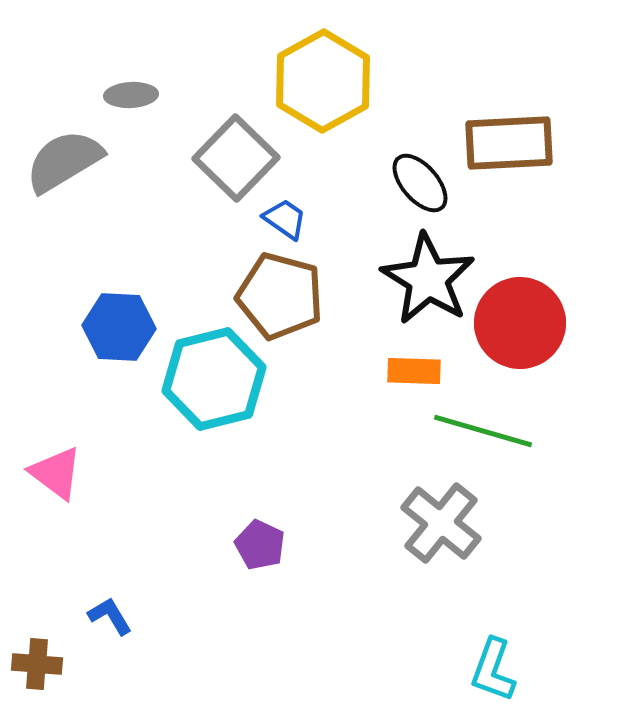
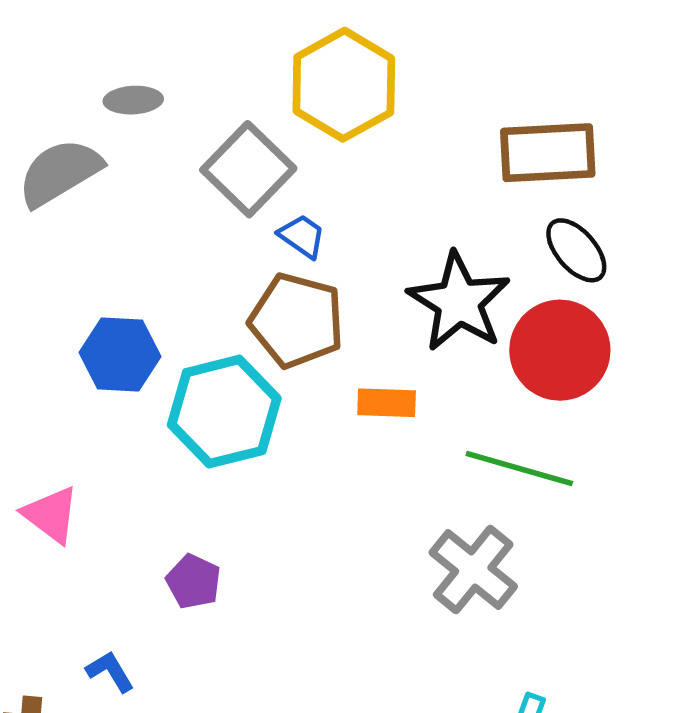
black ellipse: (420, 183) -> (576, 250), moved
orange rectangle: (414, 371) -> (387, 403), moved
purple pentagon: (260, 545) -> (194, 582), moved

